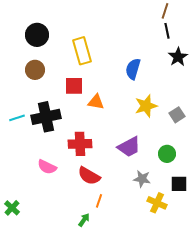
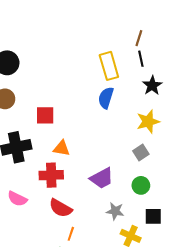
yellow rectangle: (82, 51) -> (109, 66), moved
orange triangle: (96, 102) -> (62, 148), moved
yellow star: (146, 106) -> (148, 122), moved
gray square: (177, 115) -> (141, 152), moved

